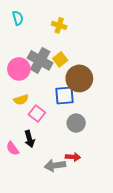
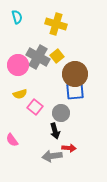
yellow cross: (59, 25) -> (56, 24), size x1.5
blue square: (64, 95) -> (75, 91), moved
gray circle: (76, 123) -> (61, 113), moved
black arrow: (29, 139) -> (55, 131), moved

